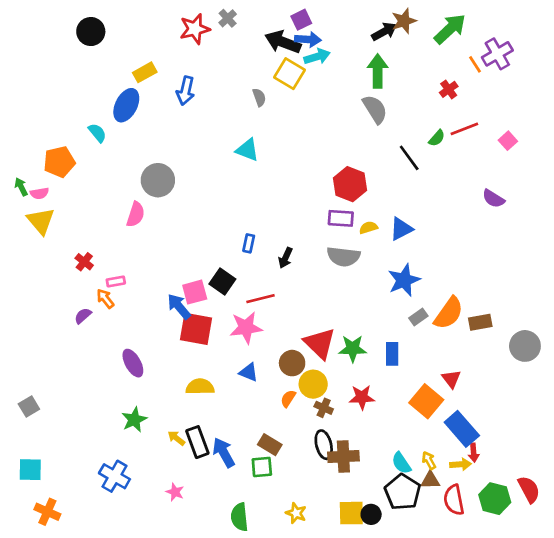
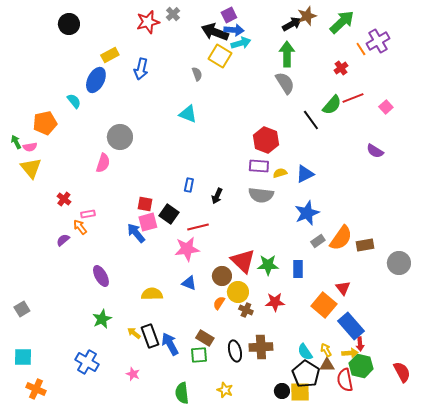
green semicircle: (437, 138) -> (332, 105), size x1.5
red square: (196, 329) -> (145, 204), moved, size x0.6
black ellipse: (324, 445) -> (235, 351), moved
green hexagon: (495, 499) -> (361, 366), moved
yellow square: (351, 513) -> (300, 392), moved

